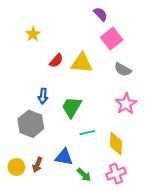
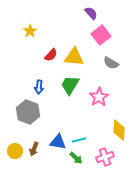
pink star: (126, 104) -> (99, 97), moved
green trapezoid: (72, 107) -> (70, 85), moved
cyan line: (87, 133) -> (79, 140), moved
yellow diamond: (116, 144) -> (119, 130), moved

